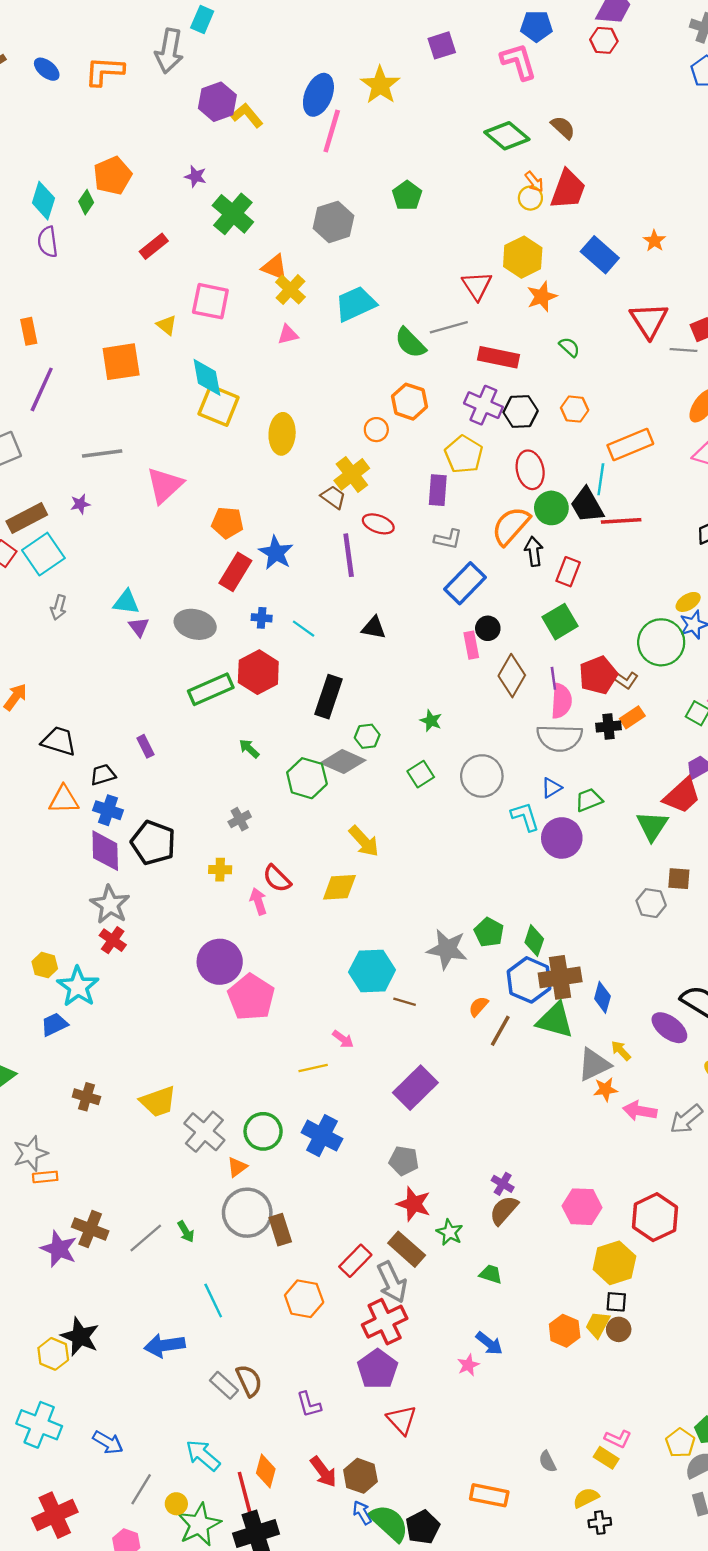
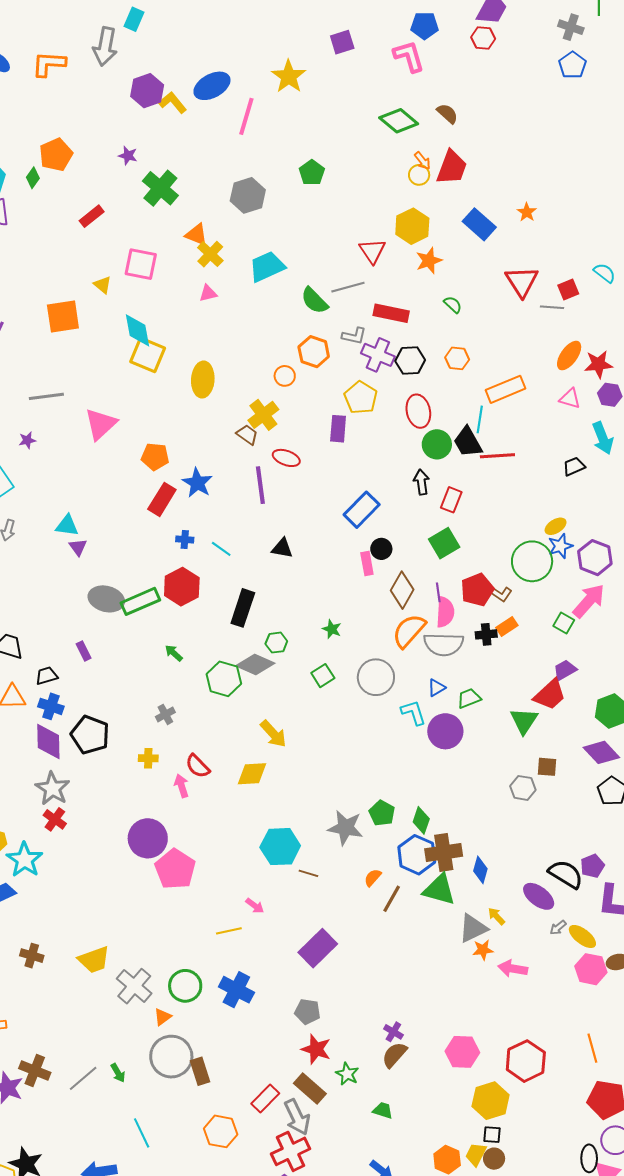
blue ellipse: (318, 95) -> (212, 86), moved, turned 39
orange semicircle: (511, 526) -> (409, 631), moved
gray L-shape: (448, 539) -> (354, 336), moved
gray ellipse: (195, 624) -> (106, 599), moved
gray arrow: (686, 1119) -> (558, 928), moved, size x0.6

